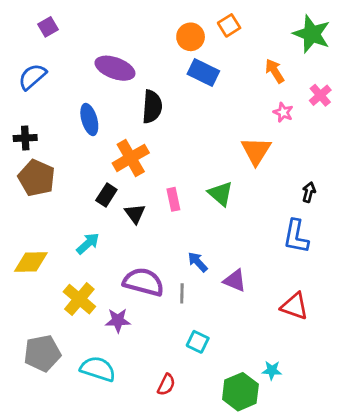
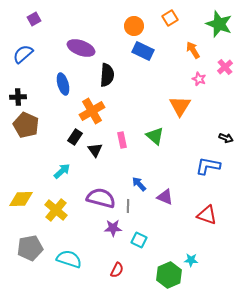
orange square: (229, 25) -> (170, 18), moved
black arrow: (309, 192) -> (226, 138), moved, turned 96
blue L-shape: (296, 236) -> (208, 166), turned 90
yellow diamond: (31, 262) -> (21, 199), moved
purple star: (118, 320) -> (113, 228), moved

